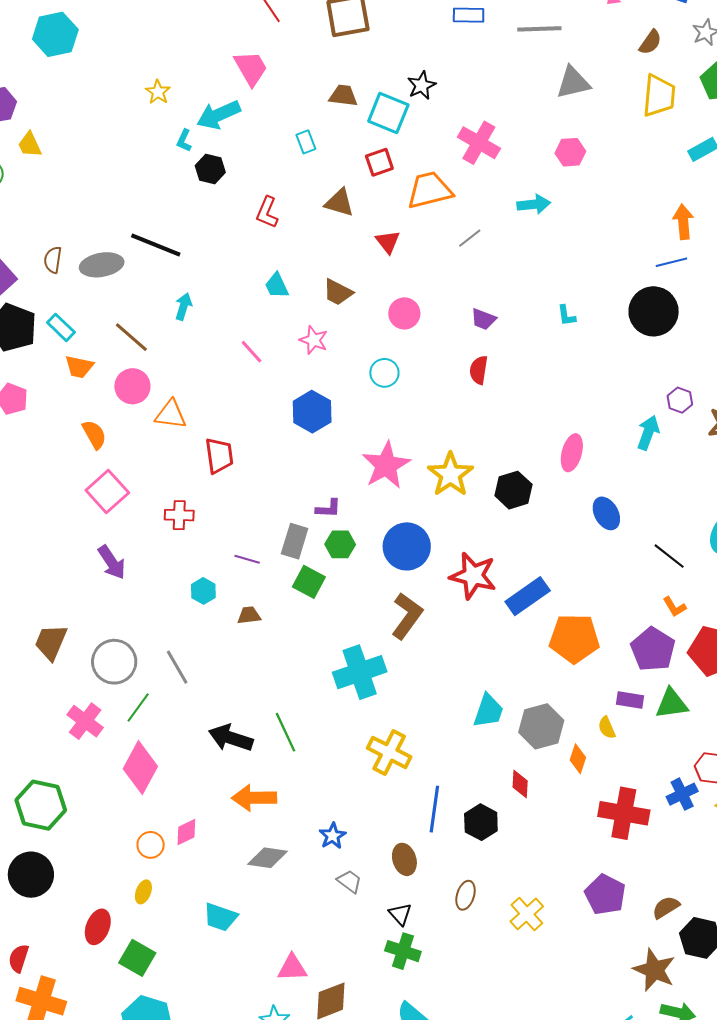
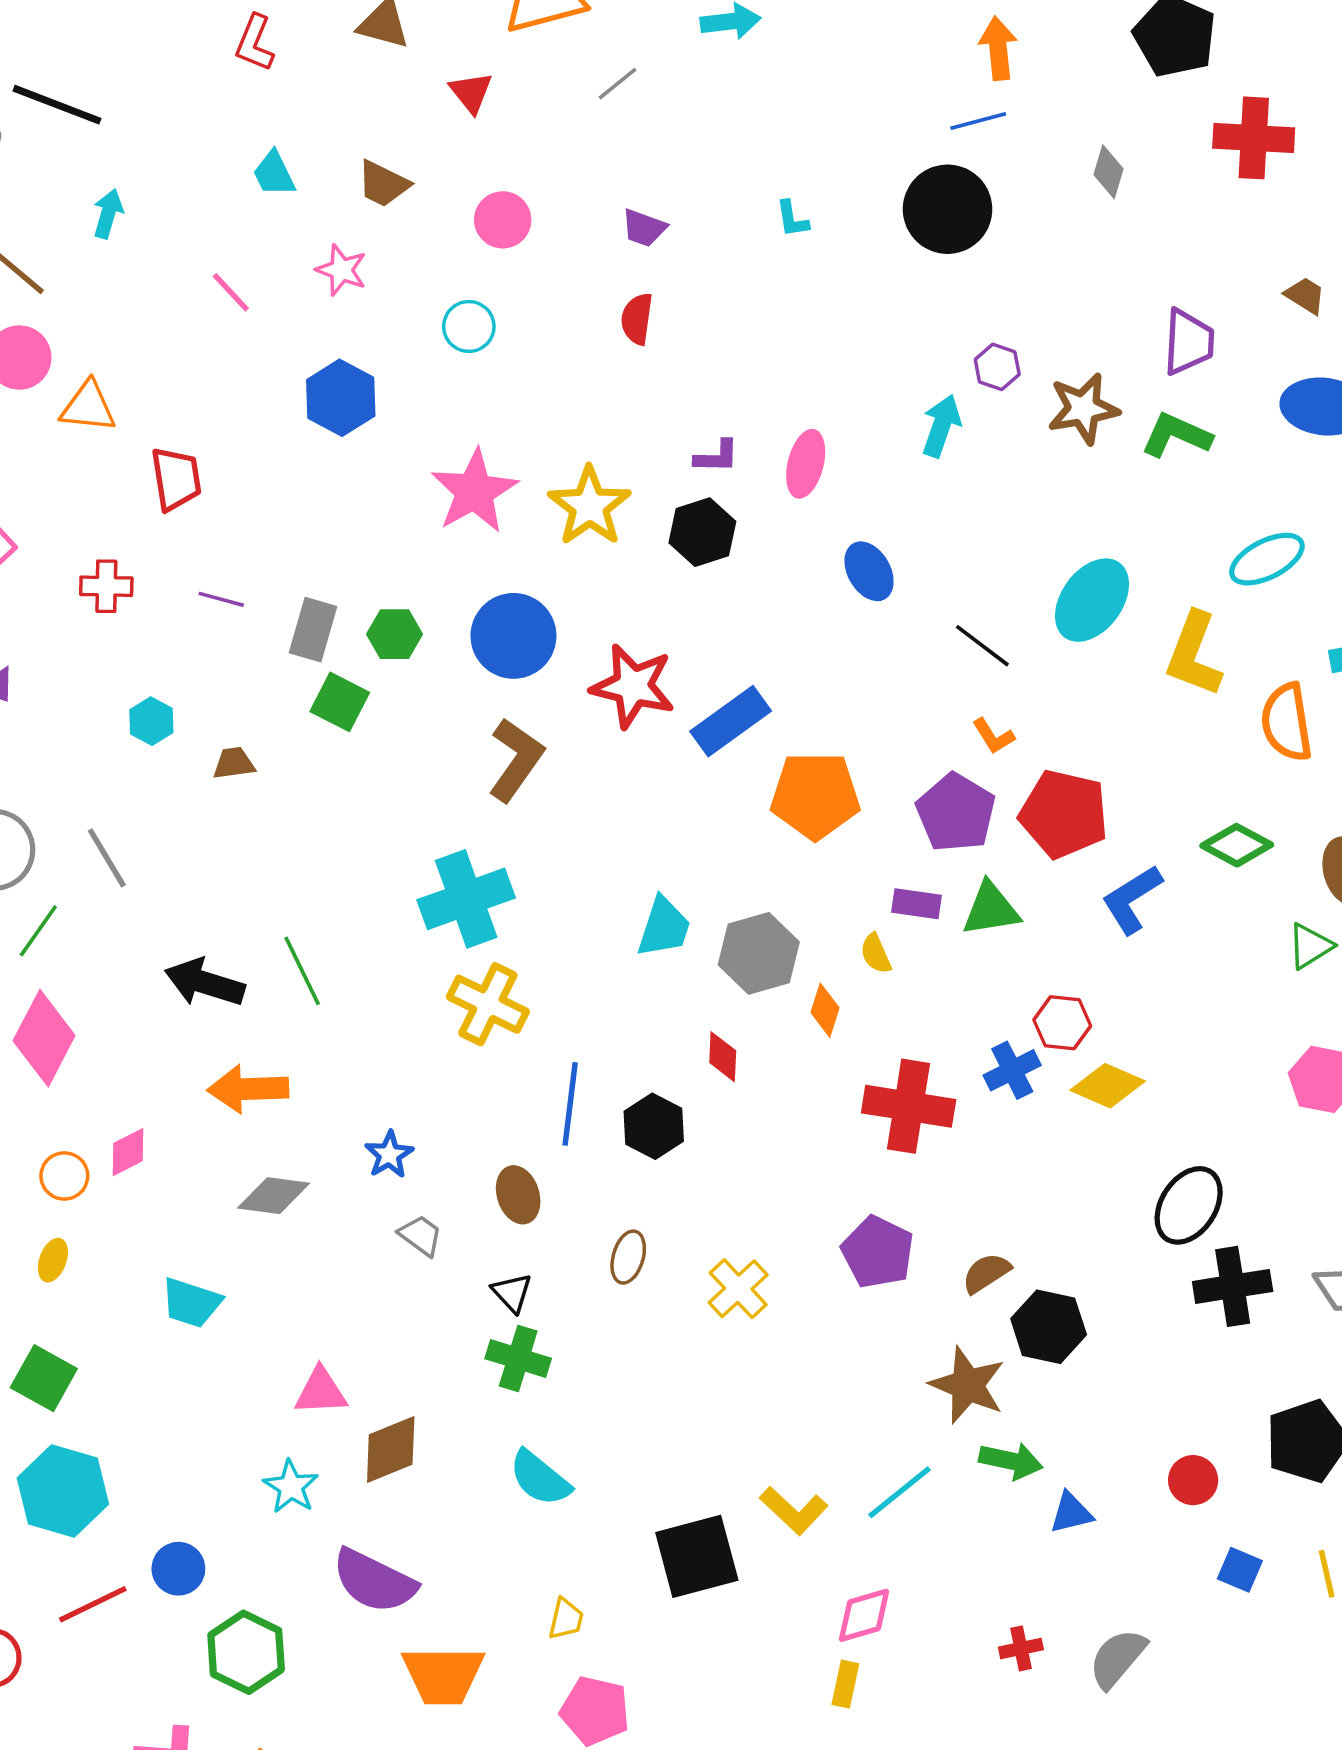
purple L-shape: (328, 508) -> (717, 457), moved
purple line: (247, 559) -> (221, 599), moved
cyan cross: (360, 672) -> (466, 899), moved

